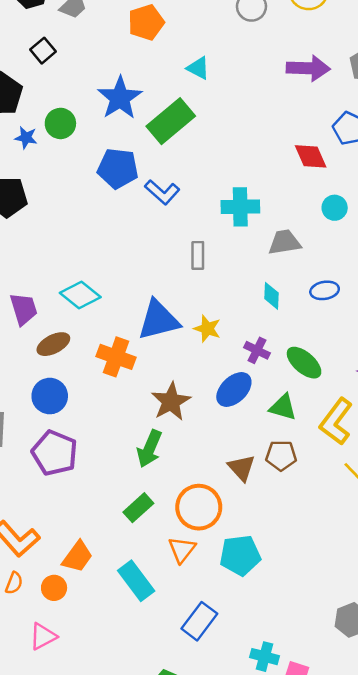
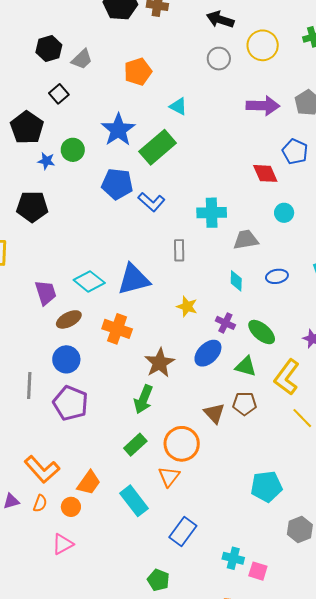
blue triangle: (158, 320) -> (134, 279), moved
cyan pentagon: (240, 555) -> (266, 487), moved

